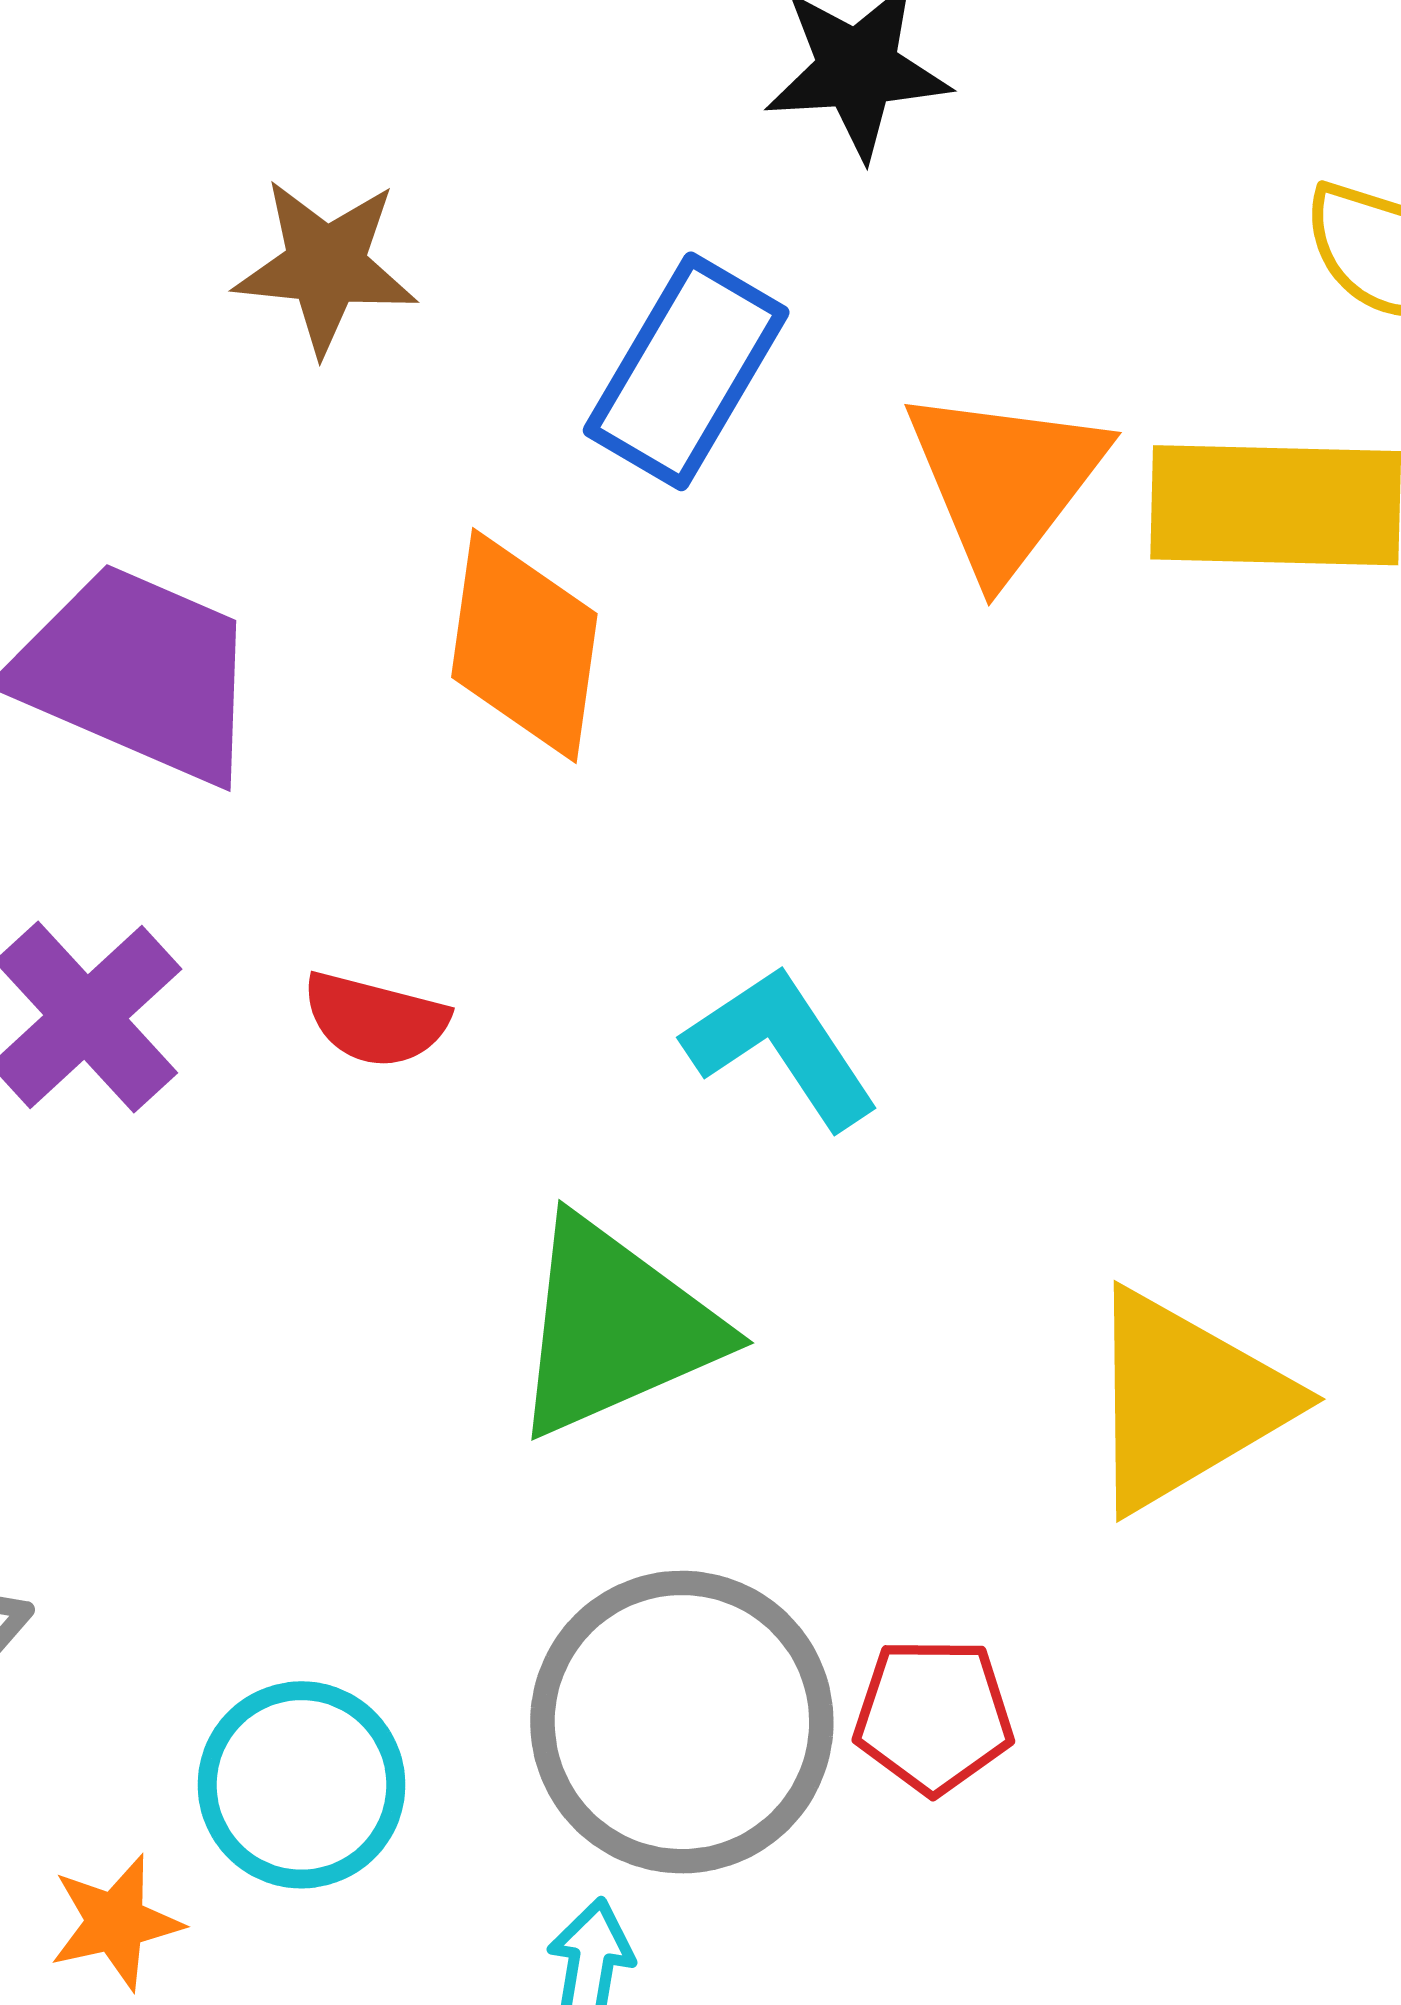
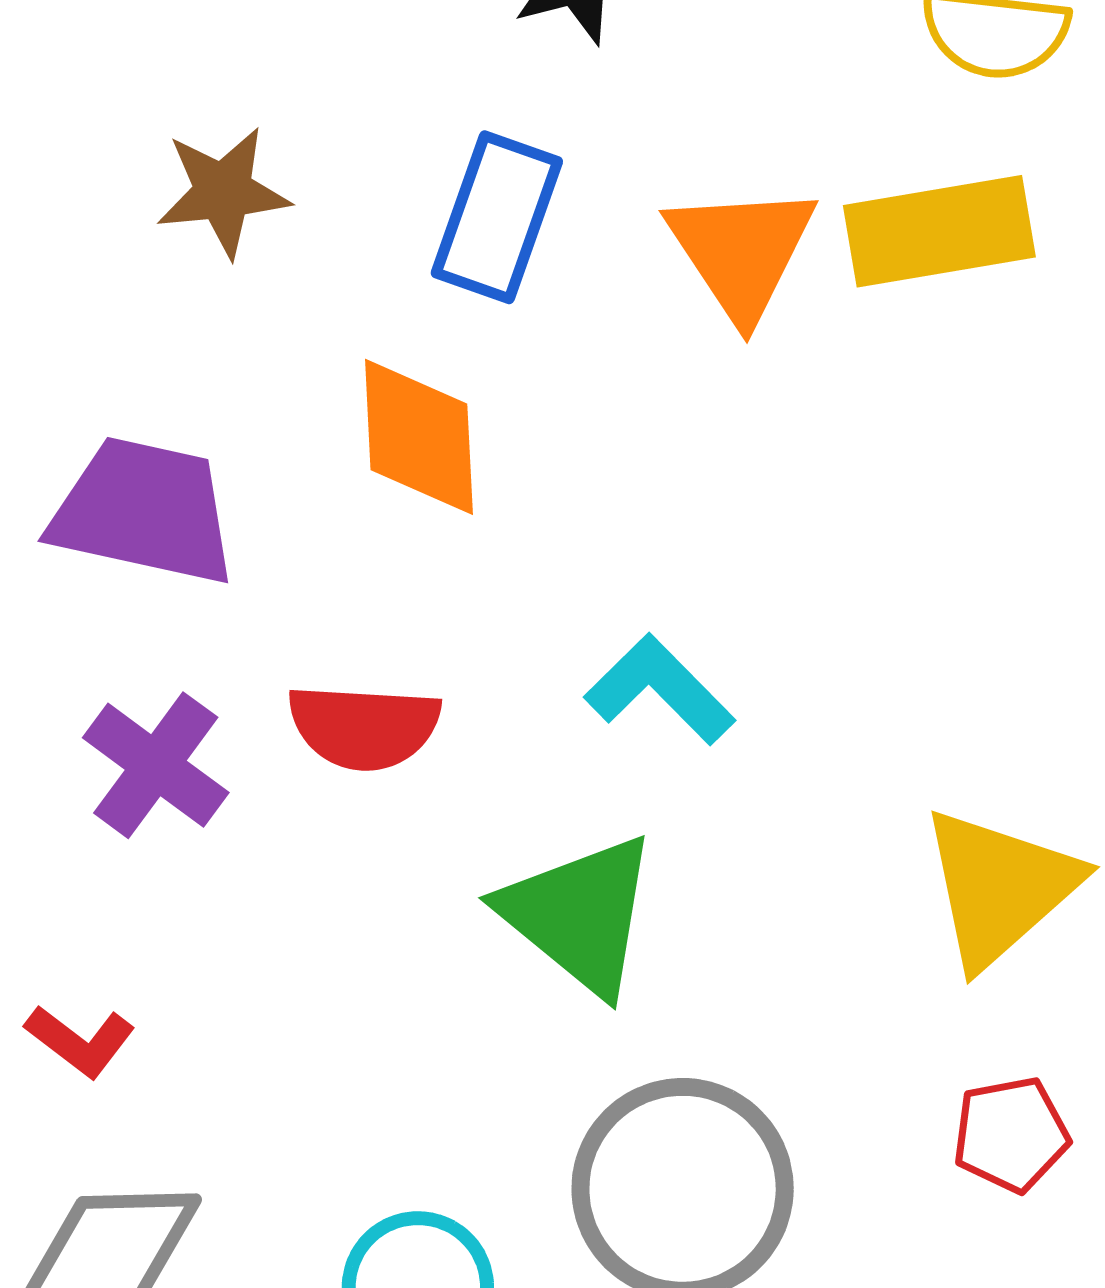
red semicircle: (375, 1020) -> (364, 727), size x1.4
green triangle: (615, 1328) -> (579, 915), turned -46
red pentagon: (934, 1716) -> (1011, 1134), moved

